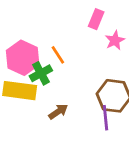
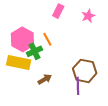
pink rectangle: (96, 19) -> (58, 11), moved
pink star: (115, 40) -> (88, 16), moved

